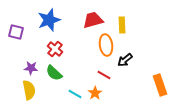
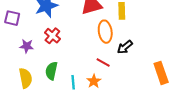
purple star: (31, 68) -> (27, 46), moved
green semicircle: (54, 73) -> (51, 71), moved, turned 60
cyan line: (75, 94) -> (73, 82), turned 56

